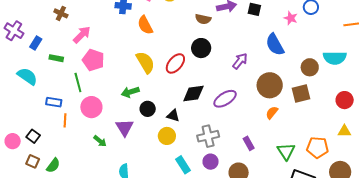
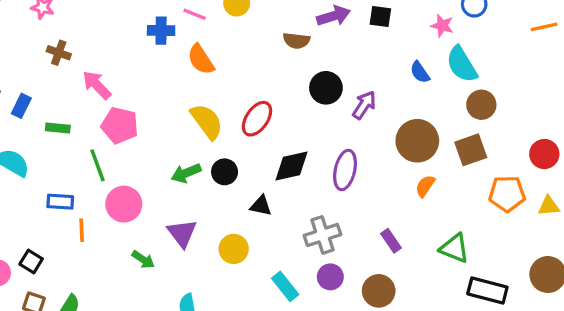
pink arrow: (82, 35) -> (97, 85), turned -84
blue semicircle: (275, 45) -> (420, 72), size x0.6
black circle: (201, 48) -> (326, 88), moved
cyan semicircle: (335, 58) -> (462, 64), moved, turned 65
purple ellipse: (225, 99) -> (345, 170), turned -40
black circle: (148, 109) -> (225, 172), moved
yellow circle: (167, 136) -> (234, 249), moved
orange pentagon: (318, 148) -> (507, 194), moved
green triangle: (286, 151) -> (454, 248), turned -30

